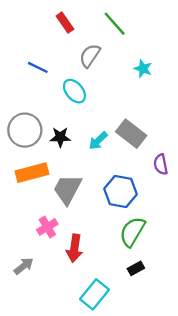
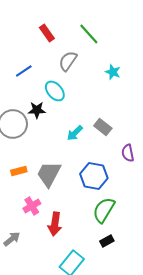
blue line: (38, 67) -> (24, 71), turned -60
gray rectangle: (131, 134) -> (103, 127), size x0.7
black star: (60, 137) -> (37, 110), moved
orange rectangle: (32, 173) -> (19, 171), moved, size x0.6

